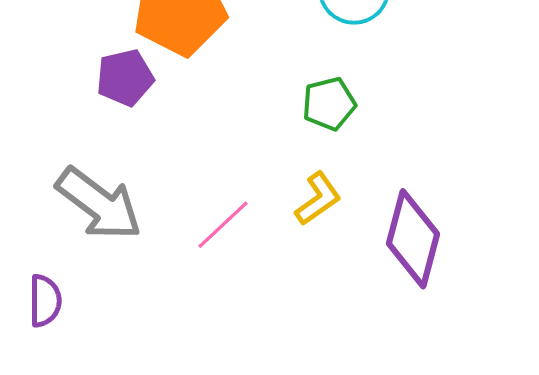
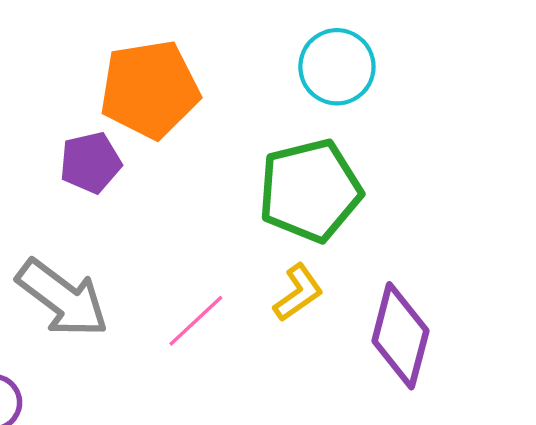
green pentagon: (329, 104) -> (310, 191), size x1.8

